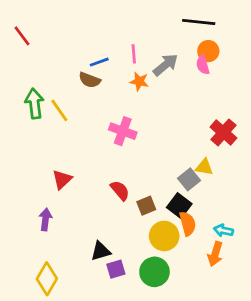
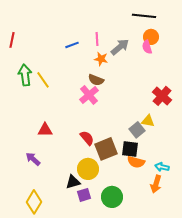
red line: (22, 36) -> (12, 40), moved, turned 49
brown semicircle: (90, 80) -> (96, 80), moved
pink cross: (123, 131) -> (89, 95), turned 30
red triangle: (62, 179) -> (45, 130), turned 42
brown square: (146, 206) -> (106, 149), size x1.6
black square: (179, 206) -> (130, 149), turned -30
purple arrow: (45, 219) -> (33, 159), turned -56
orange semicircle: (188, 224) -> (136, 162), turned 120
yellow circle: (164, 236) -> (88, 169), moved

